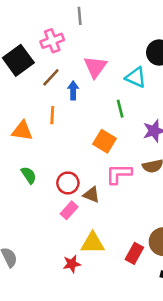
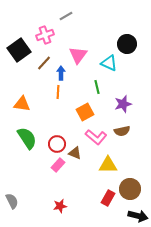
gray line: (80, 16) -> (66, 16), turned 64
orange line: (52, 115) -> (58, 92), moved
orange square: (104, 141) -> (85, 112), turned 30
pink L-shape: (119, 174) -> (96, 137), turned -140
green semicircle: (29, 175) -> (27, 138), size x1.6
yellow triangle: (93, 243) -> (108, 165), moved

